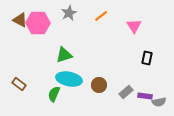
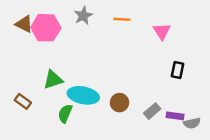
orange line: (101, 16) -> (122, 19), turned 40
green triangle: (64, 55) -> (53, 80), moved

